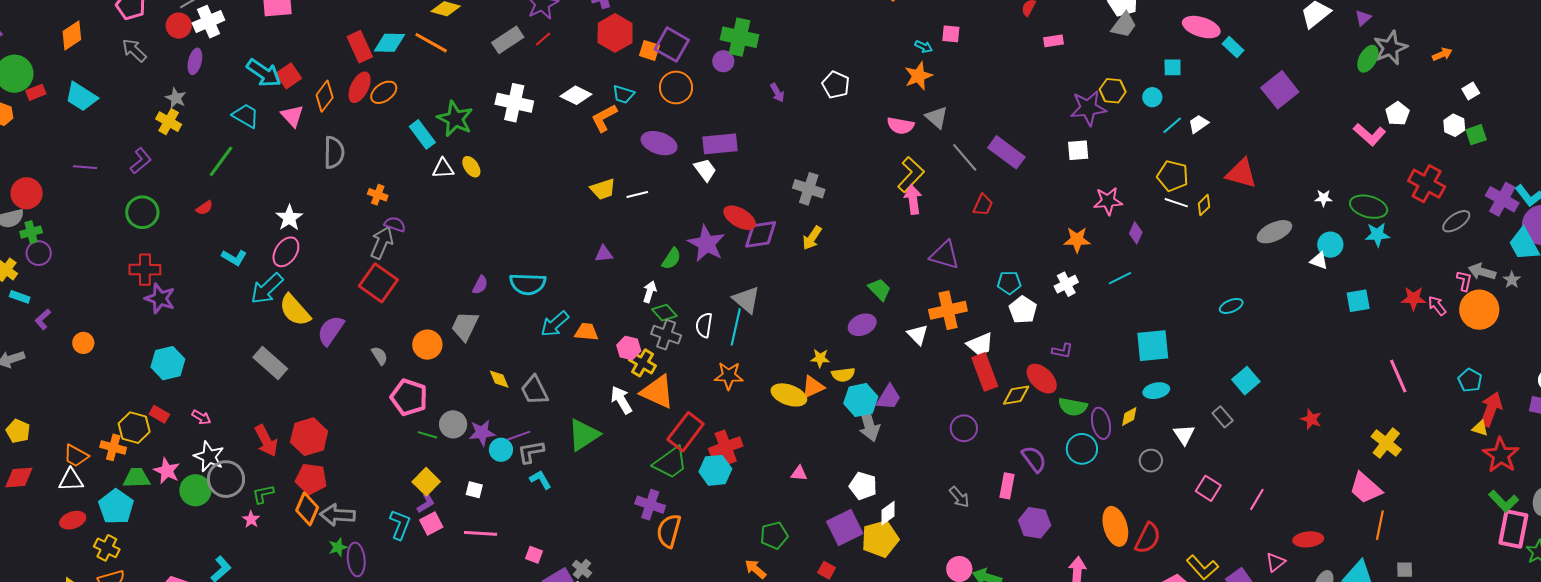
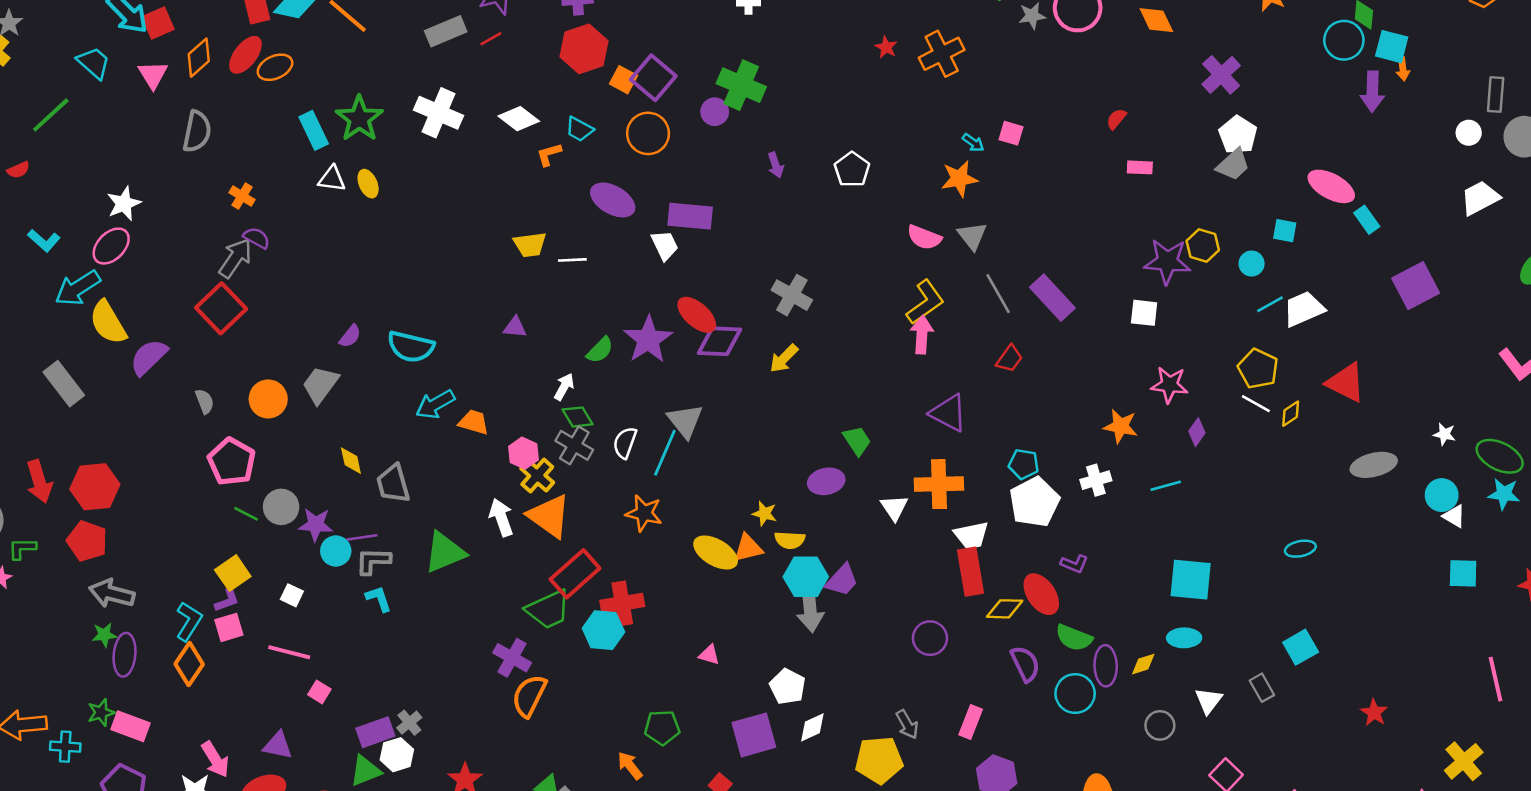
orange L-shape: (604, 118) -> (549, 154), size x0.7
white trapezoid: (1198, 124) -> (1304, 309), size x1.6
white triangle: (1319, 261) -> (1454, 516), moved
white pentagon: (1023, 310) -> (1034, 502), size x1.4
purple semicircle: (1034, 459) -> (1025, 664), moved
orange diamond: (307, 509) -> (189, 664), moved
yellow pentagon: (880, 539) -> (879, 760), moved
pink square: (534, 555) -> (319, 692), moved

